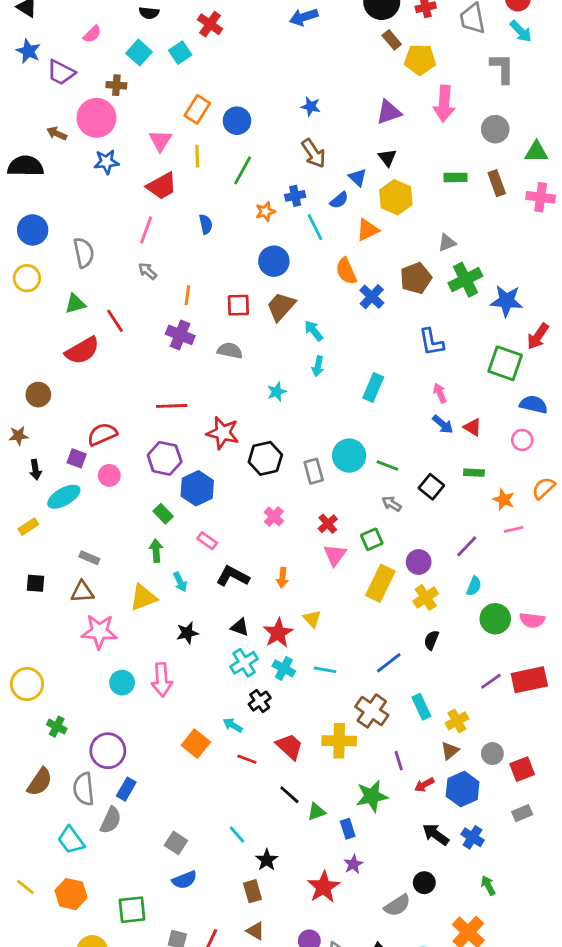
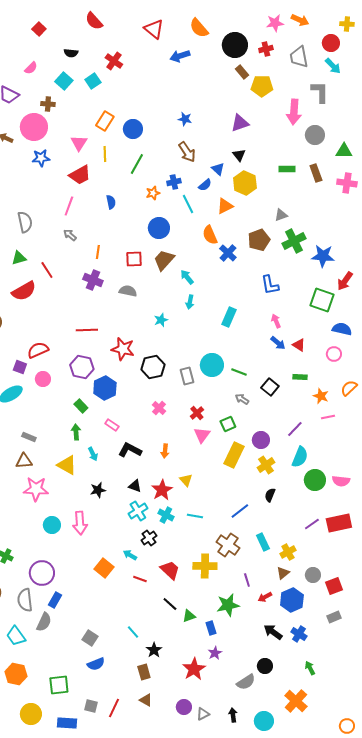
pink arrow: (444, 104) -> (294, 112), moved
cyan semicircle: (474, 586) -> (300, 457), size x1.5
yellow triangle: (143, 597) -> (67, 465), turned 50

